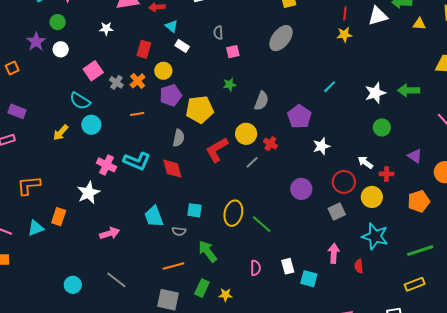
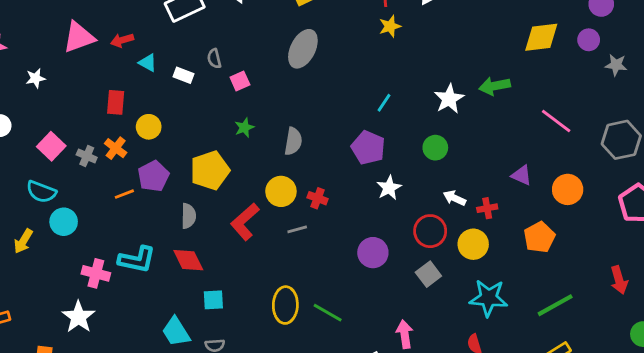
white star: (106, 29) -> (35, 78), moved
white rectangle: (182, 46) -> (184, 75), moved
purple pentagon: (171, 95) -> (153, 176), moved
purple pentagon: (299, 117) -> (368, 148), moved
green circle: (382, 128) -> (435, 148), moved
gray line: (252, 162) -> (297, 229), turned 40
cyan square: (194, 210) -> (213, 300), moved
pink arrow: (334, 253) -> (405, 334), moved

